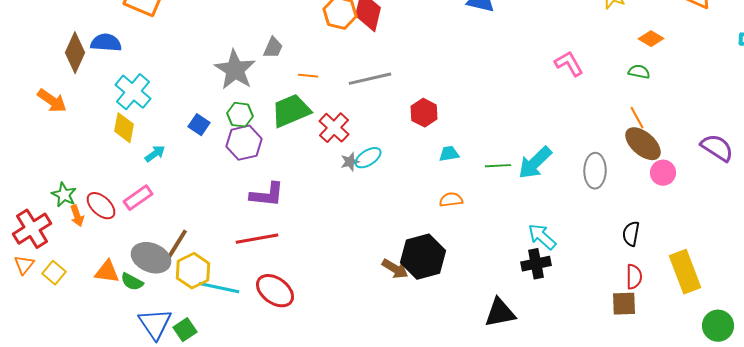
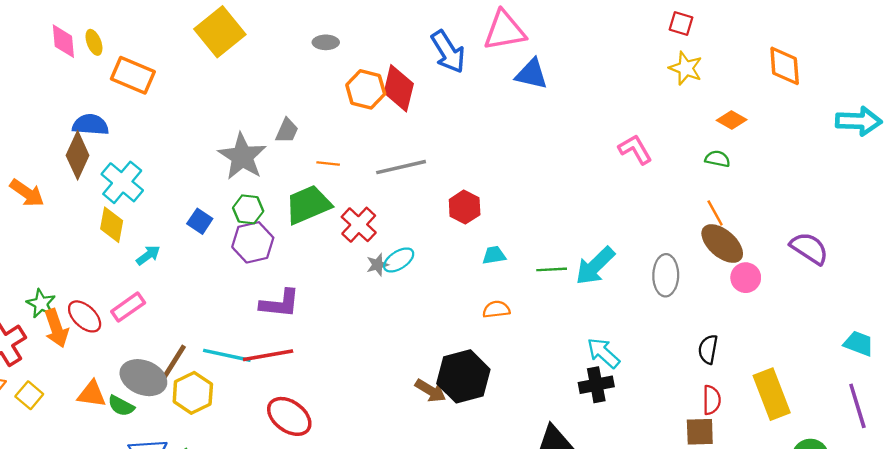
brown diamond: (75, 53) -> (78, 155), moved
orange arrow: (77, 216) -> (56, 328), size x1.5
cyan line: (219, 288) -> (227, 355), moved

